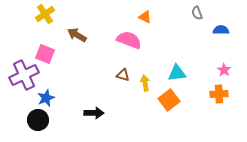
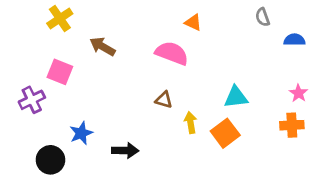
purple cross: (24, 75) -> (32, 100), size x0.7
yellow arrow: (145, 83) -> (191, 123), moved
blue star: (46, 98) -> (81, 133), moved

